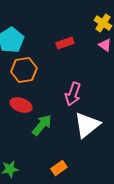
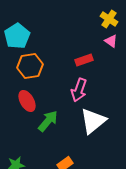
red rectangle: (65, 43) -> (84, 60), moved
red ellipse: (21, 105) -> (27, 101), turned 40

